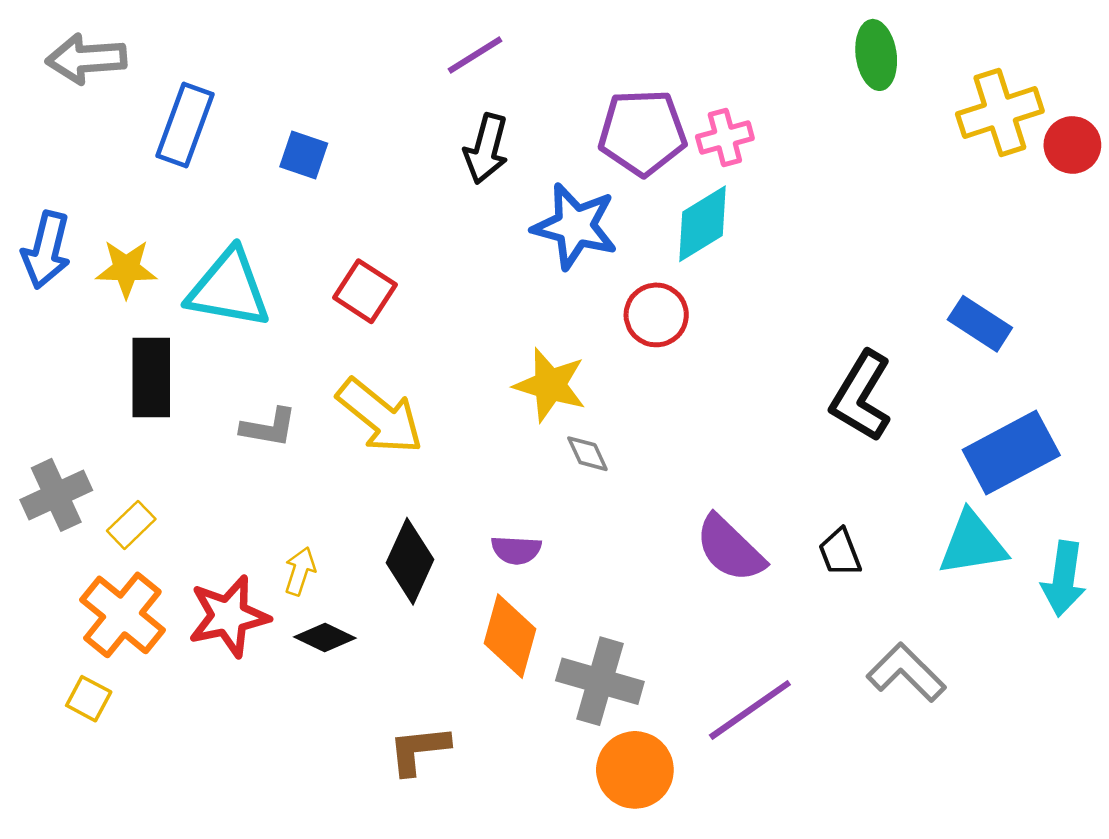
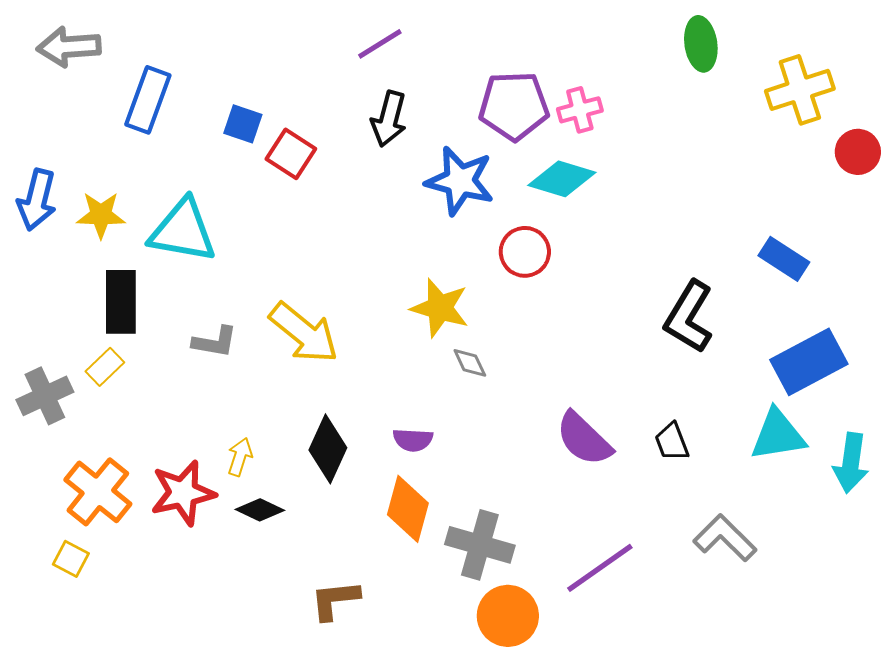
red circle: (1072, 145) -> (858, 152), moved
cyan diamond: (702, 224) -> (562, 179), turned 48
red square: (365, 291) -> (291, 154), moved
yellow rectangle: (131, 525) -> (105, 367), moved

